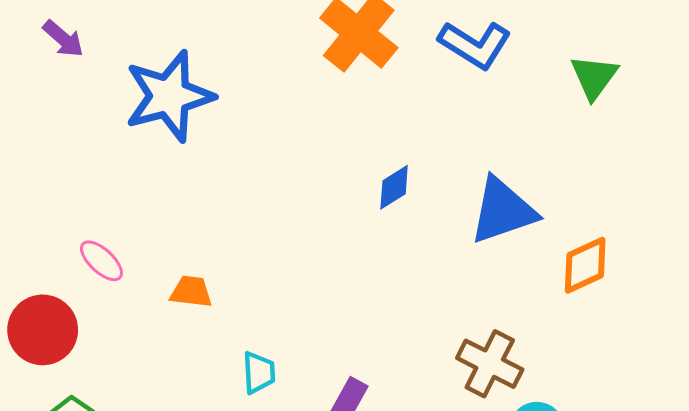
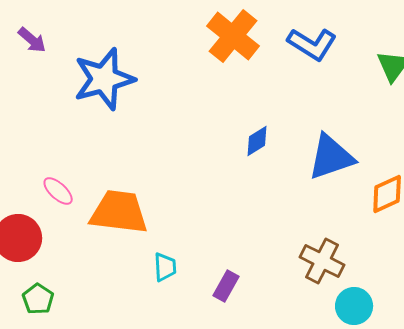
orange trapezoid: (191, 292) -> (119, 212), size x2.0

